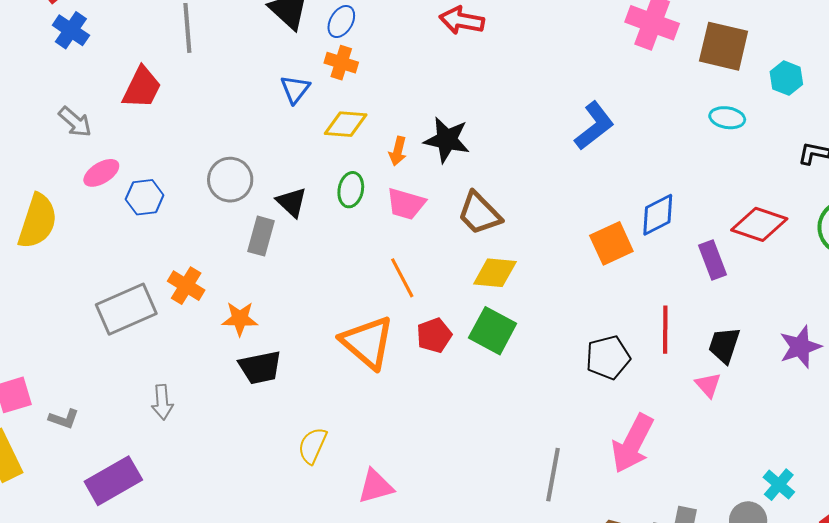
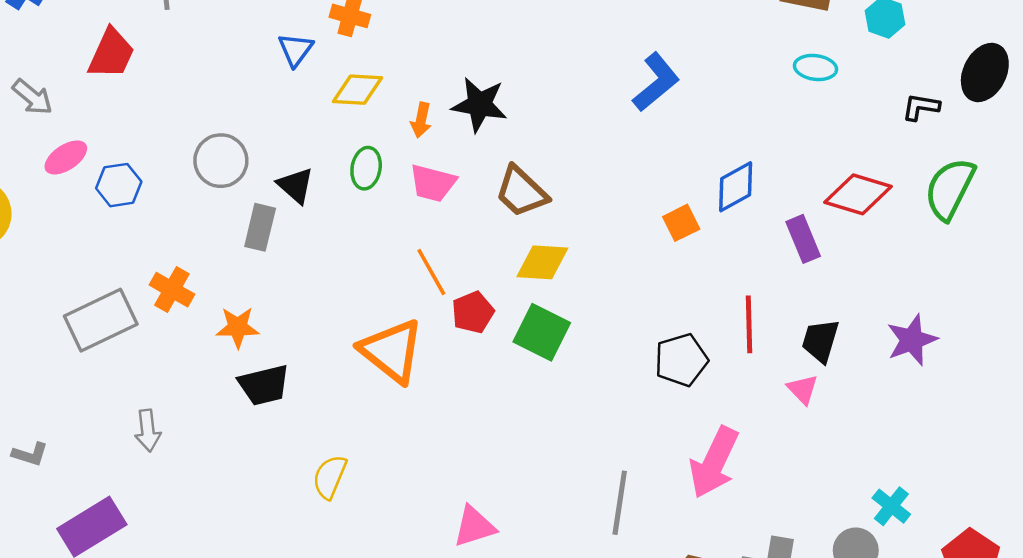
orange square: (611, 243) -> (681, 223), size x0.7
red pentagon: (434, 335) -> (473, 312), moved
pink triangle: (376, 486) -> (474, 526), moved

